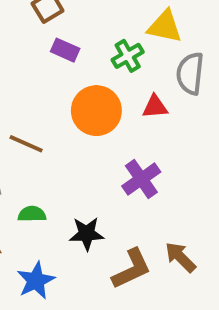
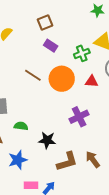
brown line: (26, 144) -> (33, 75), moved

